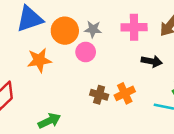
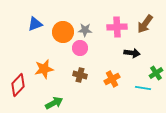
blue triangle: (30, 19) -> (35, 24), size x0.7
orange star: (39, 60) -> (44, 69), moved
brown cross: (99, 95) -> (80, 75), moved

